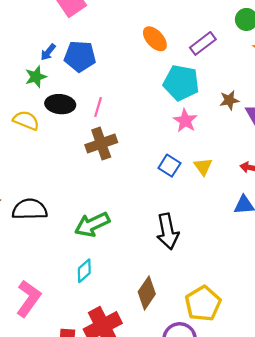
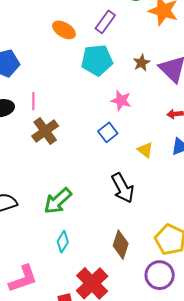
pink star: (185, 121) -> (121, 100), moved
blue square: (169, 166) -> (108, 132), turned 36
yellow triangle: (203, 167) -> (145, 150), moved
pink L-shape: (28, 299) -> (23, 279), turned 52

